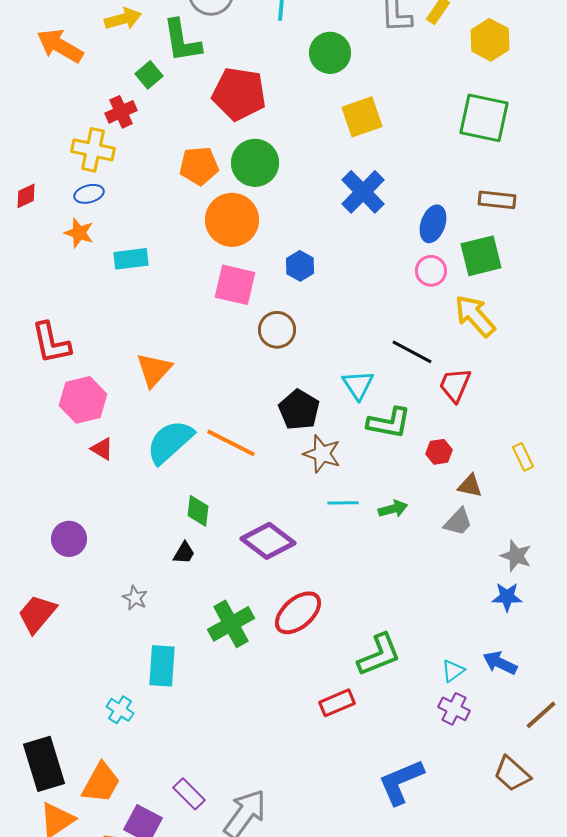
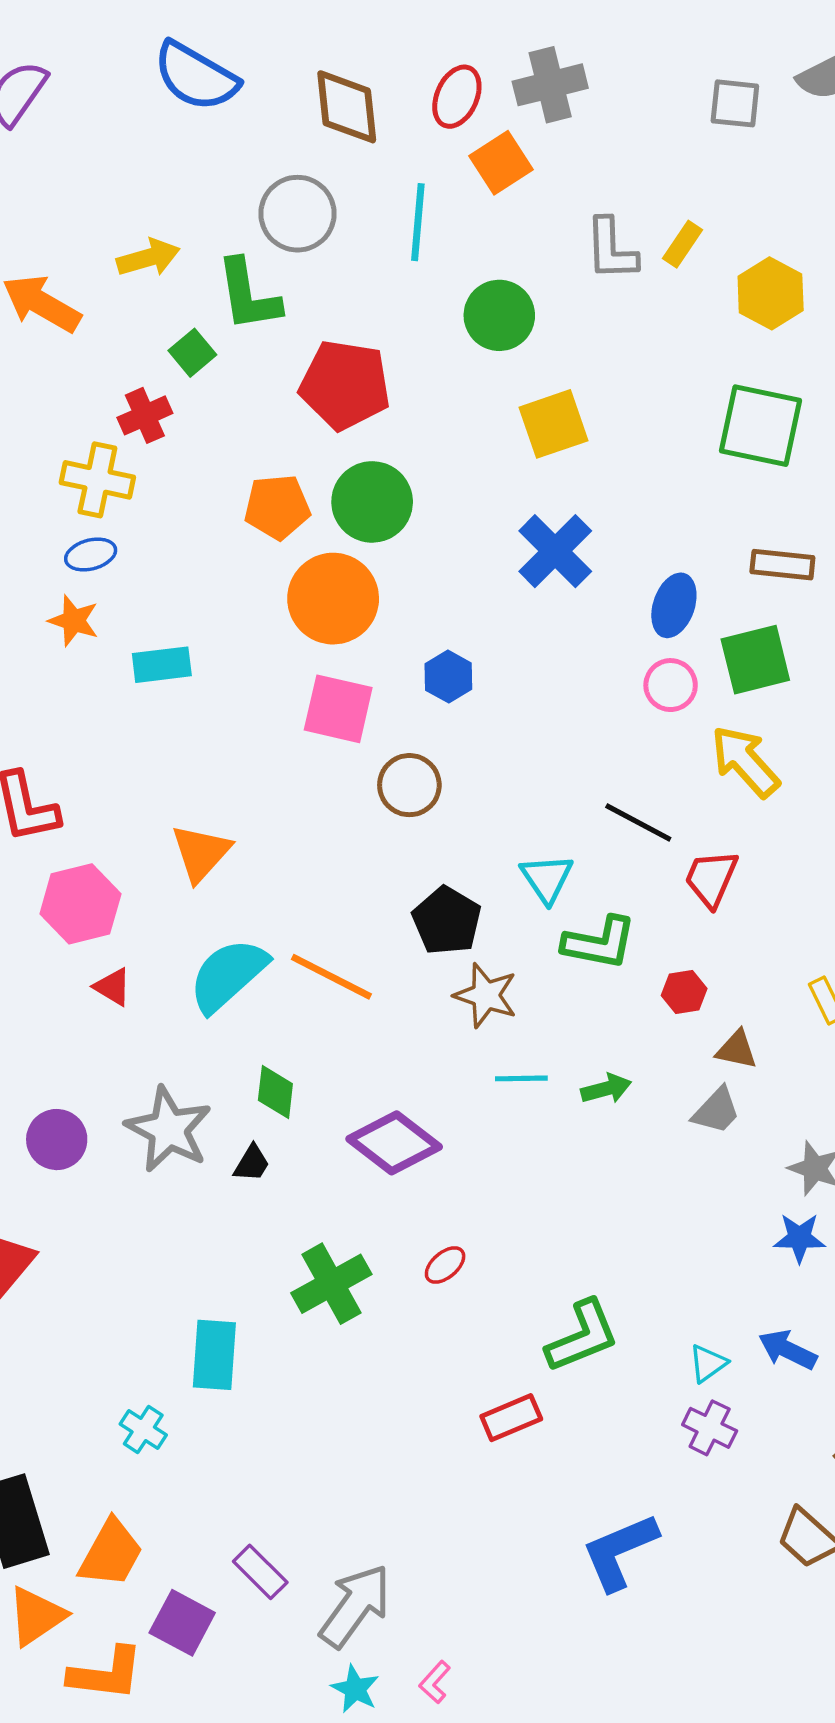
gray star: (135, 598) -> (169, 1129), moved, size x2.0
red ellipse: (298, 613) -> (445, 1265), size x0.5

